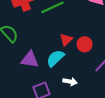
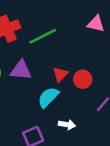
purple triangle: (30, 60) -> (21, 70), moved

